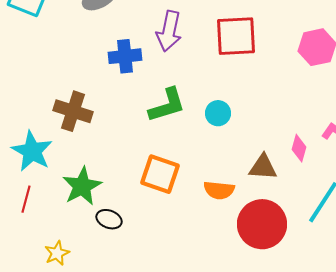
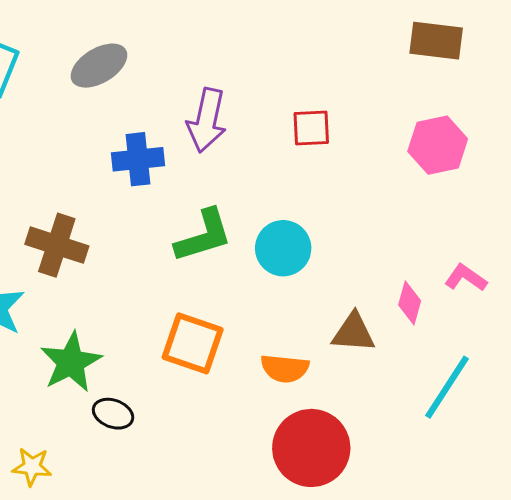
red square: (236, 36) -> (311, 128), size x0.6
cyan circle: (218, 113) -> (283, 248), size x1.4
red circle: (262, 224) -> (311, 448), moved
yellow star: (57, 253) -> (32, 467), turned 30

